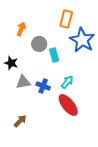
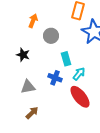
cyan rectangle: (54, 55) -> (66, 59), moved
gray triangle: (23, 82) -> (28, 87), moved

